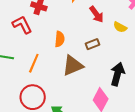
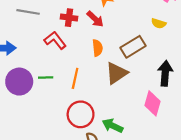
red arrow: (97, 14) -> (95, 19), moved
brown rectangle: (92, 44) -> (133, 47), size x1.6

